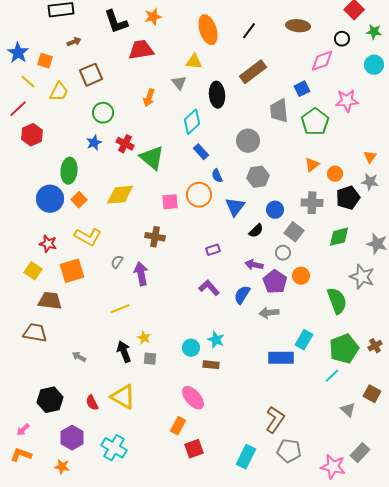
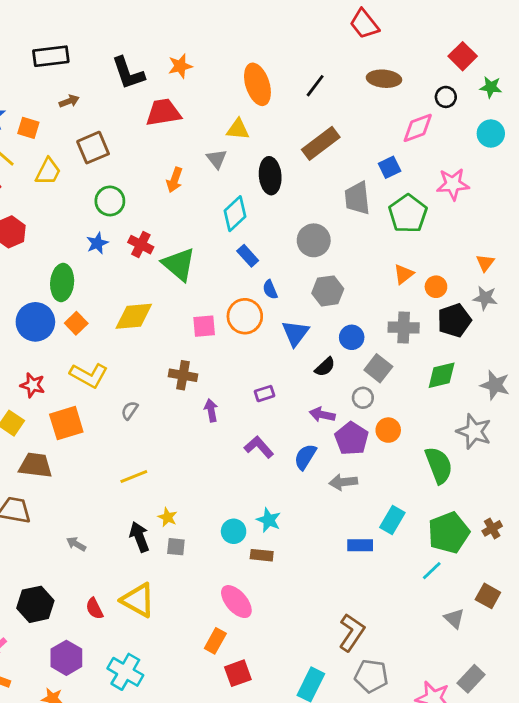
purple arrow: (141, 274) -> (211, 410), moved, size x0.7
blue rectangle: (281, 358) -> (360, 545), size x0.7

